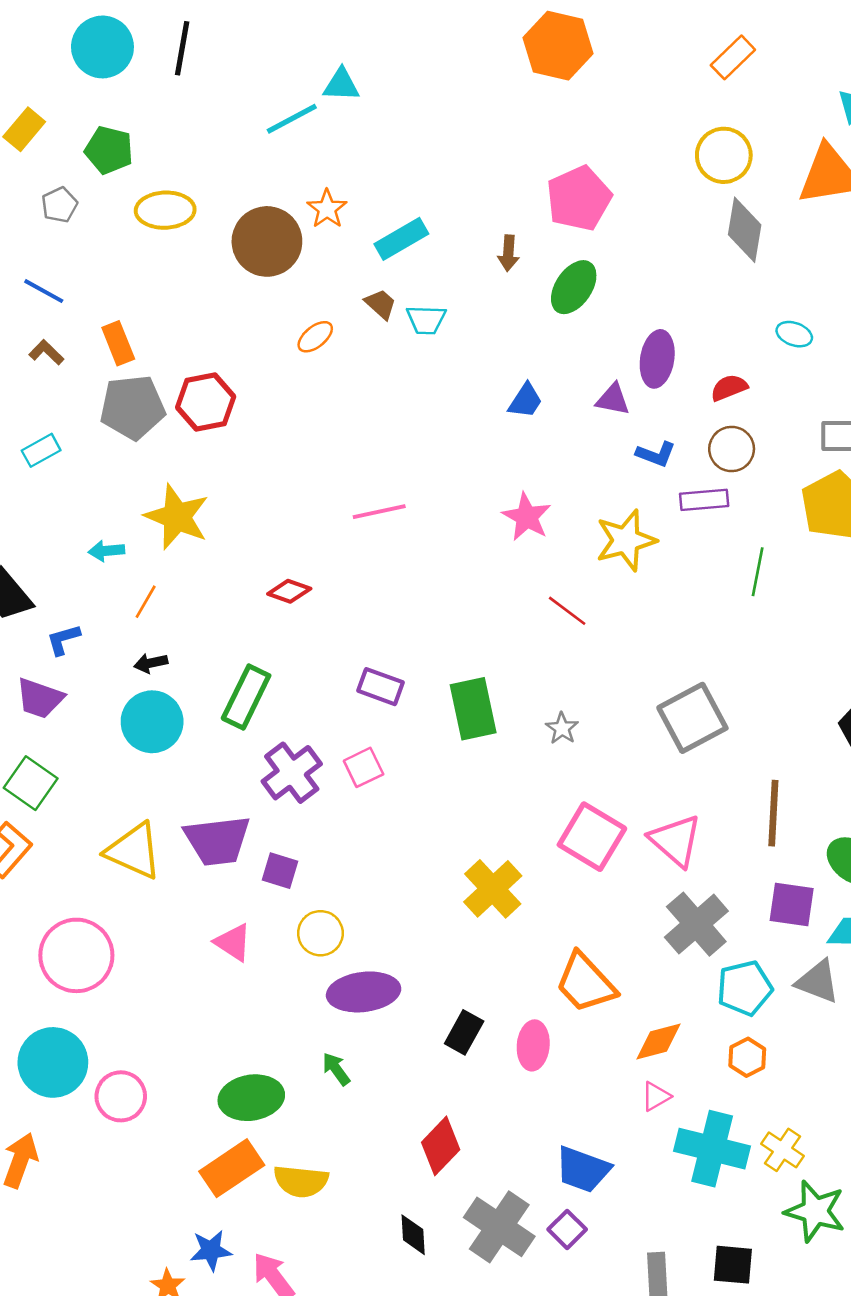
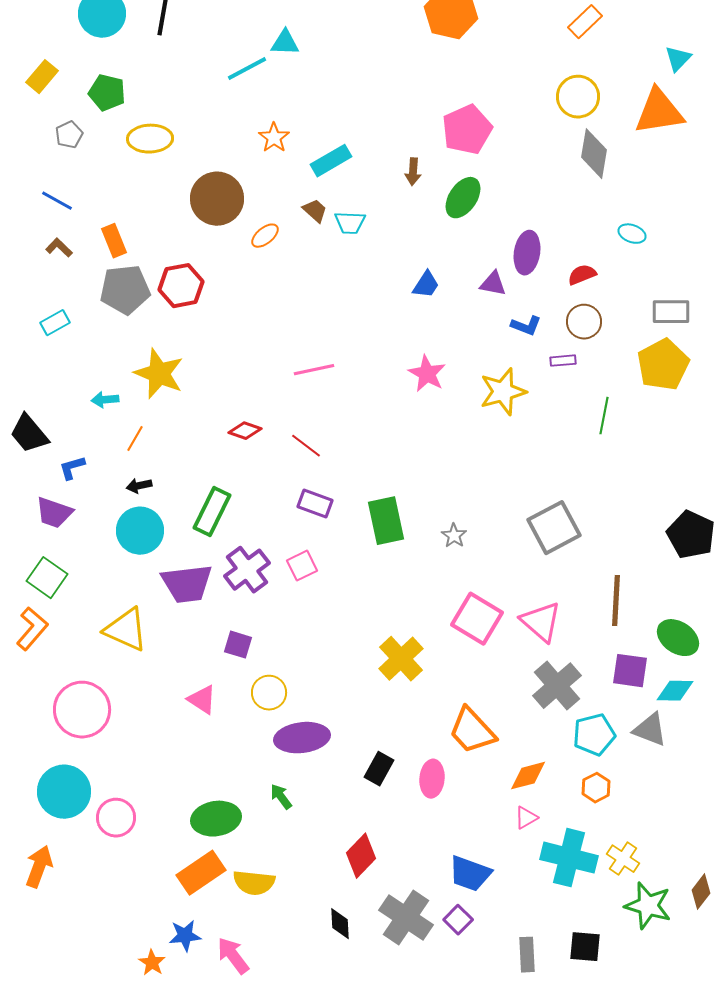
brown circle: (267, 241) -> (217, 199), moved
purple rectangle: (704, 500) -> (563, 361), size x0.7
red line: (567, 611) -> (306, 446), moved
purple trapezoid: (217, 841) -> (187, 584), moved

